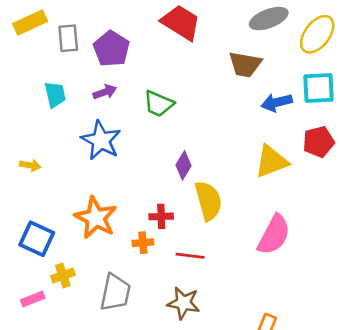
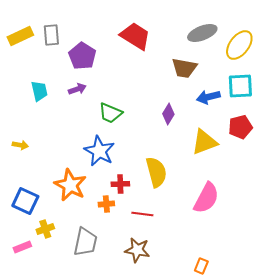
gray rectangle: (68, 38) -> (51, 35), moved
green trapezoid: (159, 104) -> (110, 113), moved
blue star: (101, 140) -> (99, 151), moved
purple diamond: (184, 165) -> (168, 114), moved

